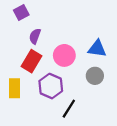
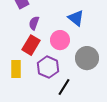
blue triangle: (97, 49) -> (76, 18), moved, turned 30
gray circle: (95, 76) -> (87, 58), size x1.5

